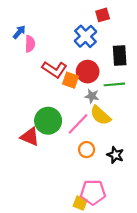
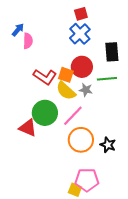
red square: (103, 15) -> (81, 14), moved
red L-shape: (54, 69) -> (45, 77), moved
yellow semicircle: (100, 115) -> (66, 91), moved
orange circle: (87, 150) -> (81, 140), size x1.6

